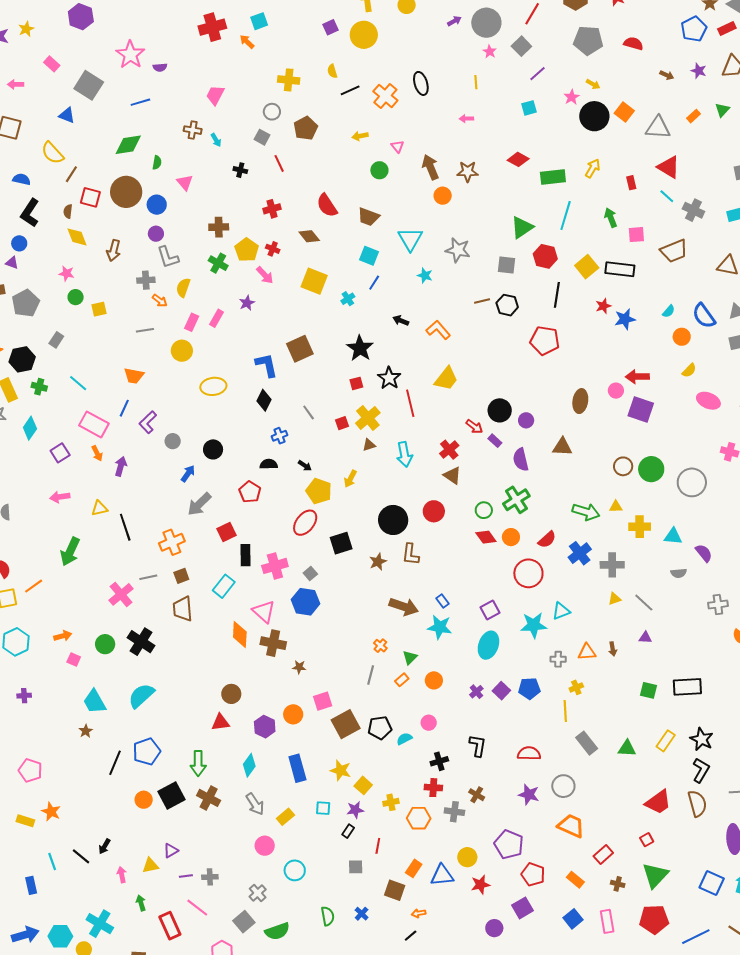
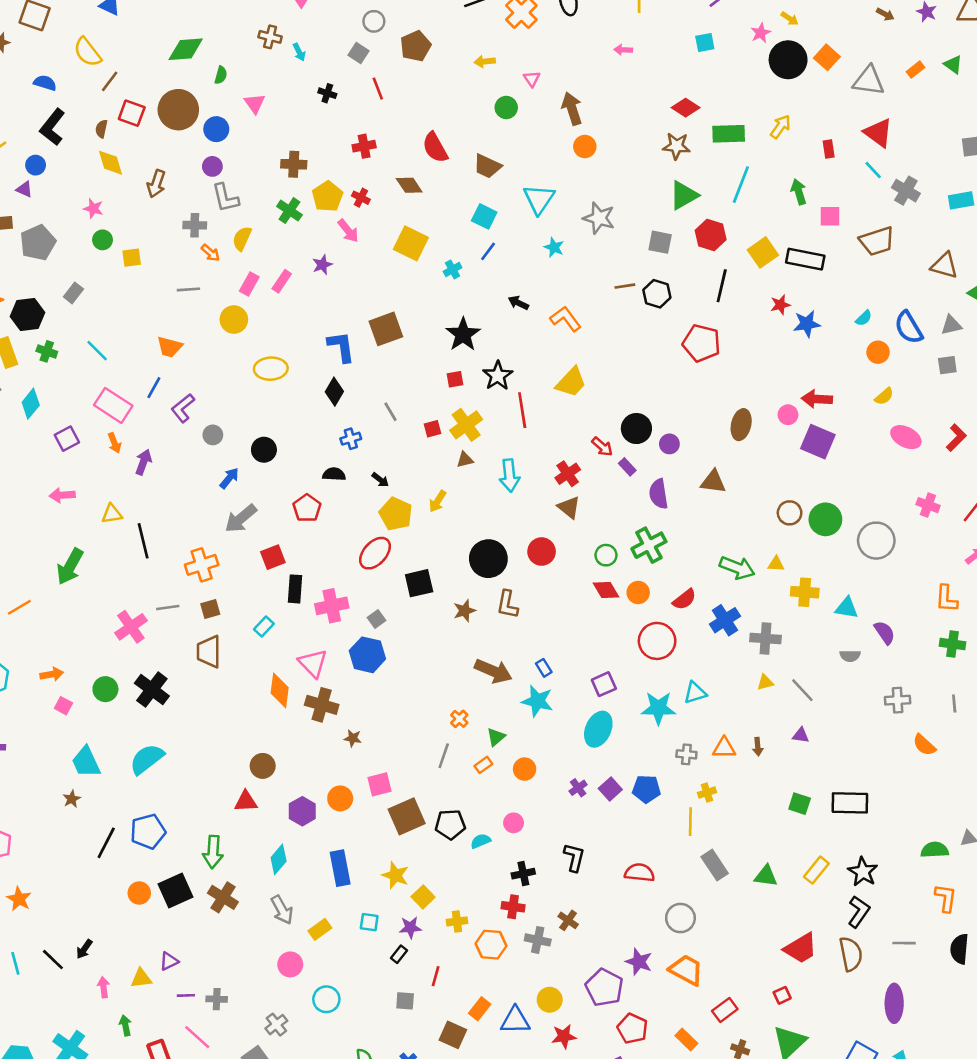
green triangle: (722, 110) -> (953, 65), turned -42
brown star: (468, 172) -> (676, 146), moved
cyan rectangle: (224, 586) -> (264, 627), size x0.7
purple star: (529, 795) -> (639, 962), moved

